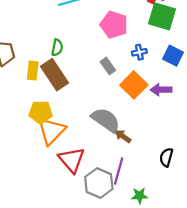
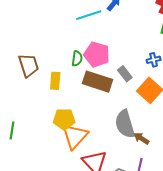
pink pentagon: (114, 25) -> (97, 55), moved
brown rectangle: (54, 75) -> (97, 82), moved, turned -36
gray semicircle: (106, 120) -> (125, 124), turned -140

